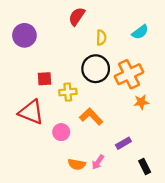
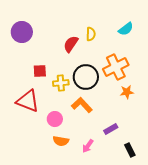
red semicircle: (77, 16) -> (71, 44), moved
black circle: (96, 69) -> (86, 77), moved
orange semicircle: (77, 164) -> (61, 141), moved

